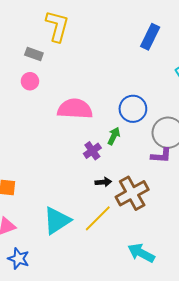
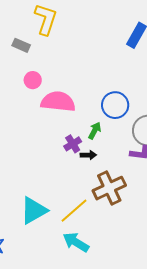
pink circle: (30, 81) -> (33, 80), moved
black arrow: (103, 182) -> (88, 155), moved
cyan arrow: (141, 253) -> (76, 242), moved

